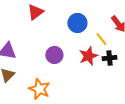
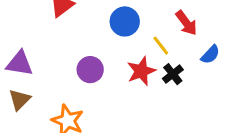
black cross: (109, 58) -> (173, 74), turned -32

